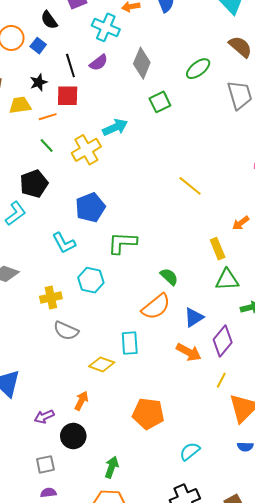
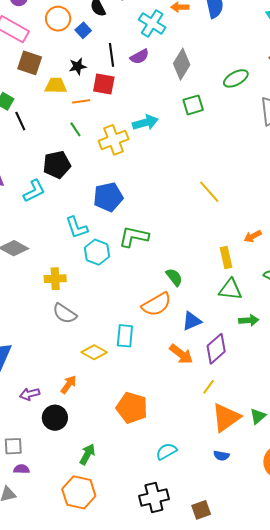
cyan hexagon: (91, 280) -> (97, 252), moved
gray square: (45, 464) -> (13, 446), moved

